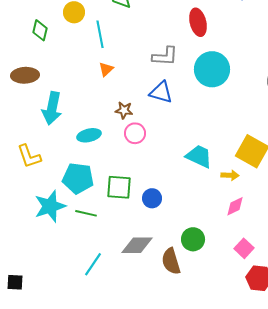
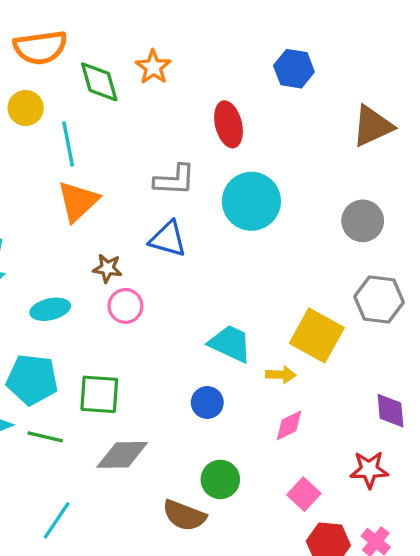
orange triangle: (106, 69) -> (78, 201), size x1.8
blue circle: (152, 198) -> (207, 402), moved
gray diamond: (137, 245) -> (122, 455), moved
brown semicircle: (171, 261) -> (184, 515), turned -52

